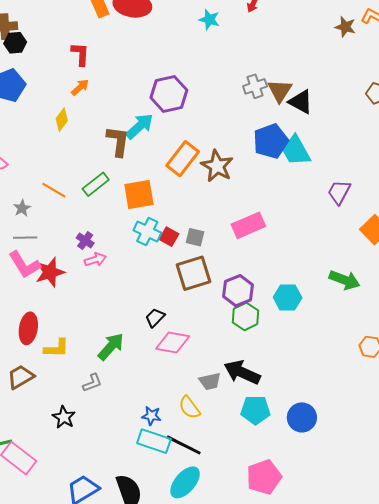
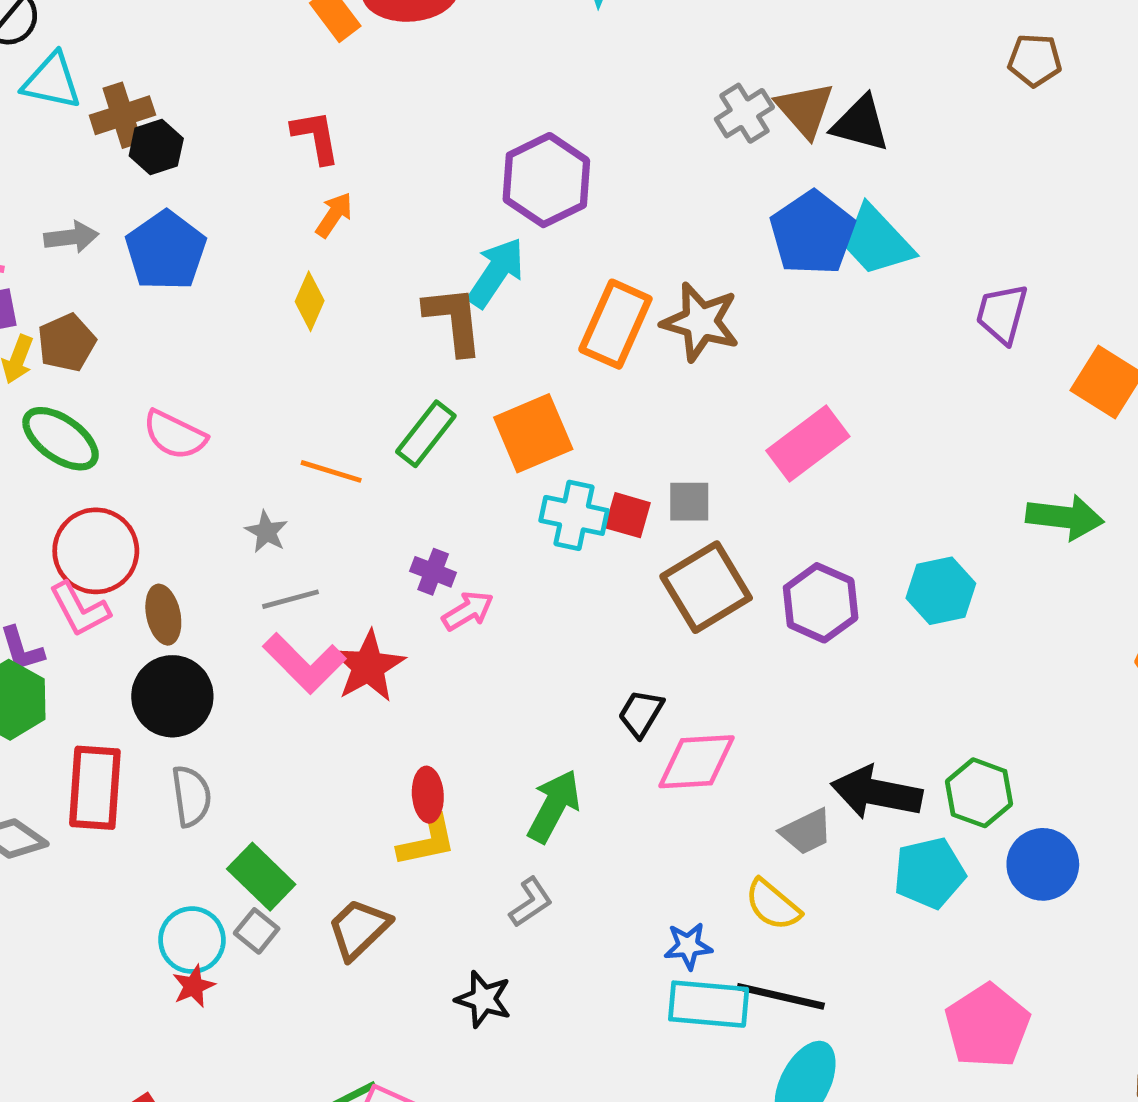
green hexagon: (246, 316) -> (979, 793), moved
red ellipse: (28, 328) -> (428, 795), moved, size x0.7

